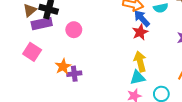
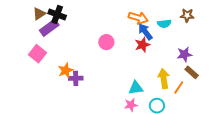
purple rectangle: (42, 24) -> (49, 28), turned -30
pink circle: (74, 30) -> (106, 42), moved
yellow arrow: (140, 62) -> (164, 79), moved

